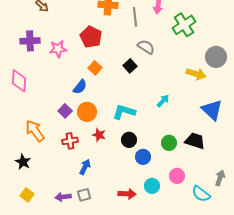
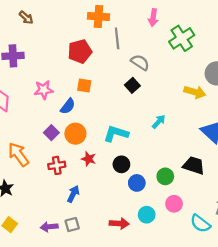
gray line: (135, 17) -> (117, 38), moved
red pentagon: (91, 37) -> (80, 51), turned 30
pink star: (58, 49) -> (44, 90), moved
black square: (130, 66) -> (132, 85), moved
orange square: (95, 68) -> (84, 85), turned -32
green circle: (169, 143) -> (165, 176), moved

